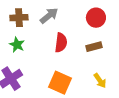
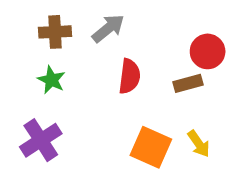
red circle: (96, 18) -> (208, 51), moved
orange square: (60, 83) -> (151, 147), moved

